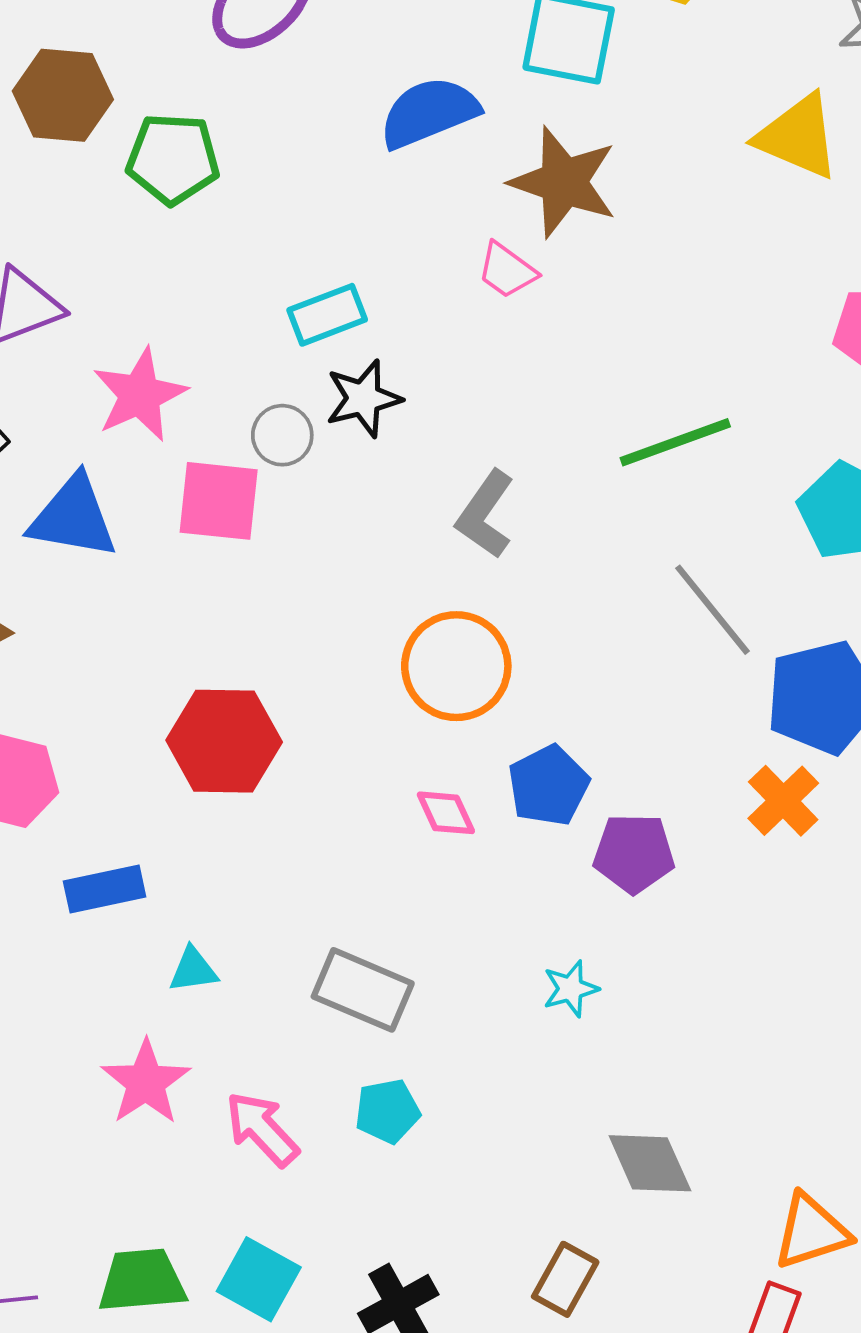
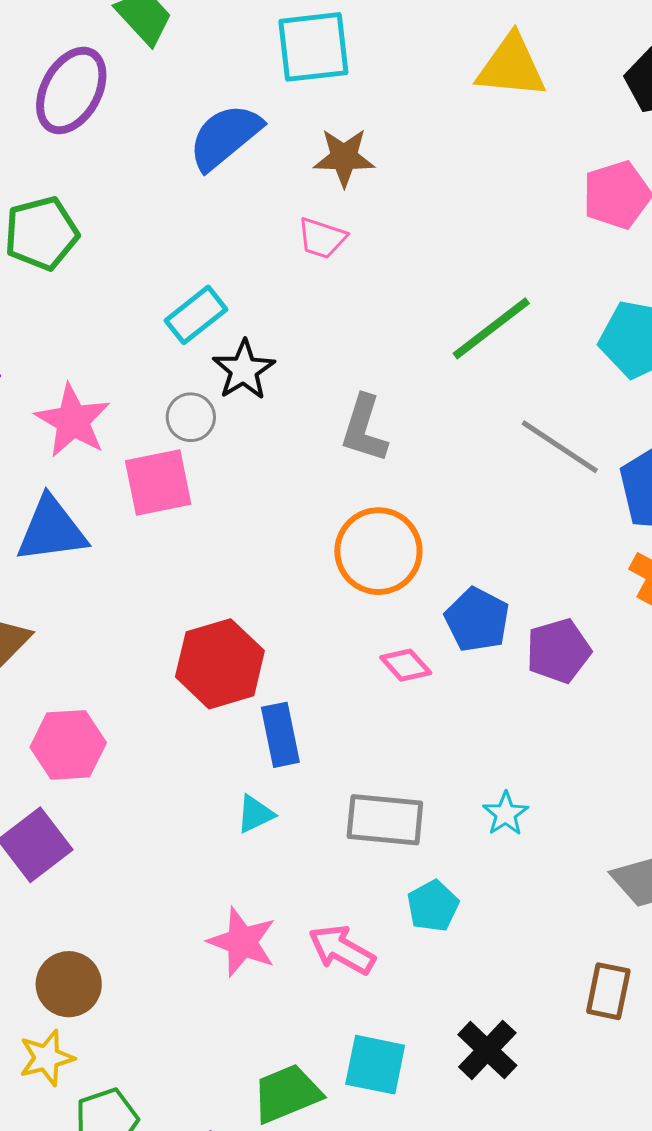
brown star: (564, 182) -> (344, 157), size x0.7
blue rectangle: (105, 889) -> (280, 735), moved, turned -72
cyan triangle: (193, 970) -> (255, 814), moved
cyan star: (571, 989) -> (506, 814), moved

